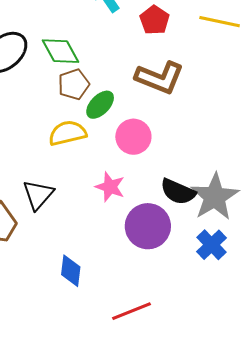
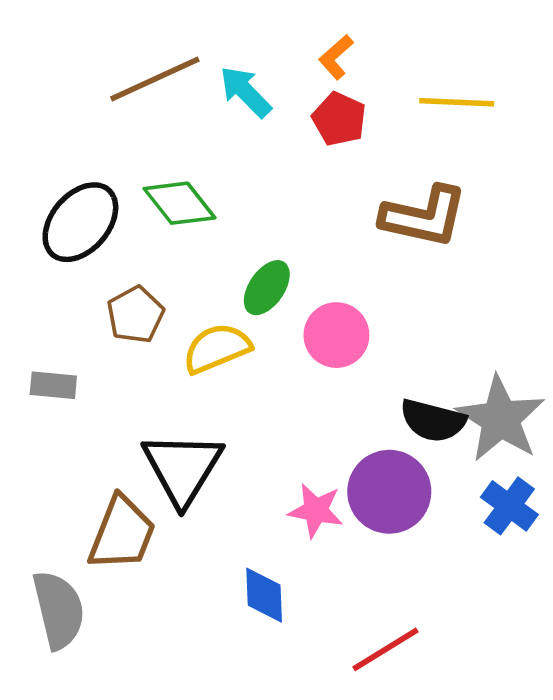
brown L-shape: (160, 78) -> (424, 216), moved
brown pentagon: (74, 84) -> (135, 315), moved
pink star: (110, 187) -> (316, 510), moved
black triangle: (38, 195) -> (183, 468), size x1.4

